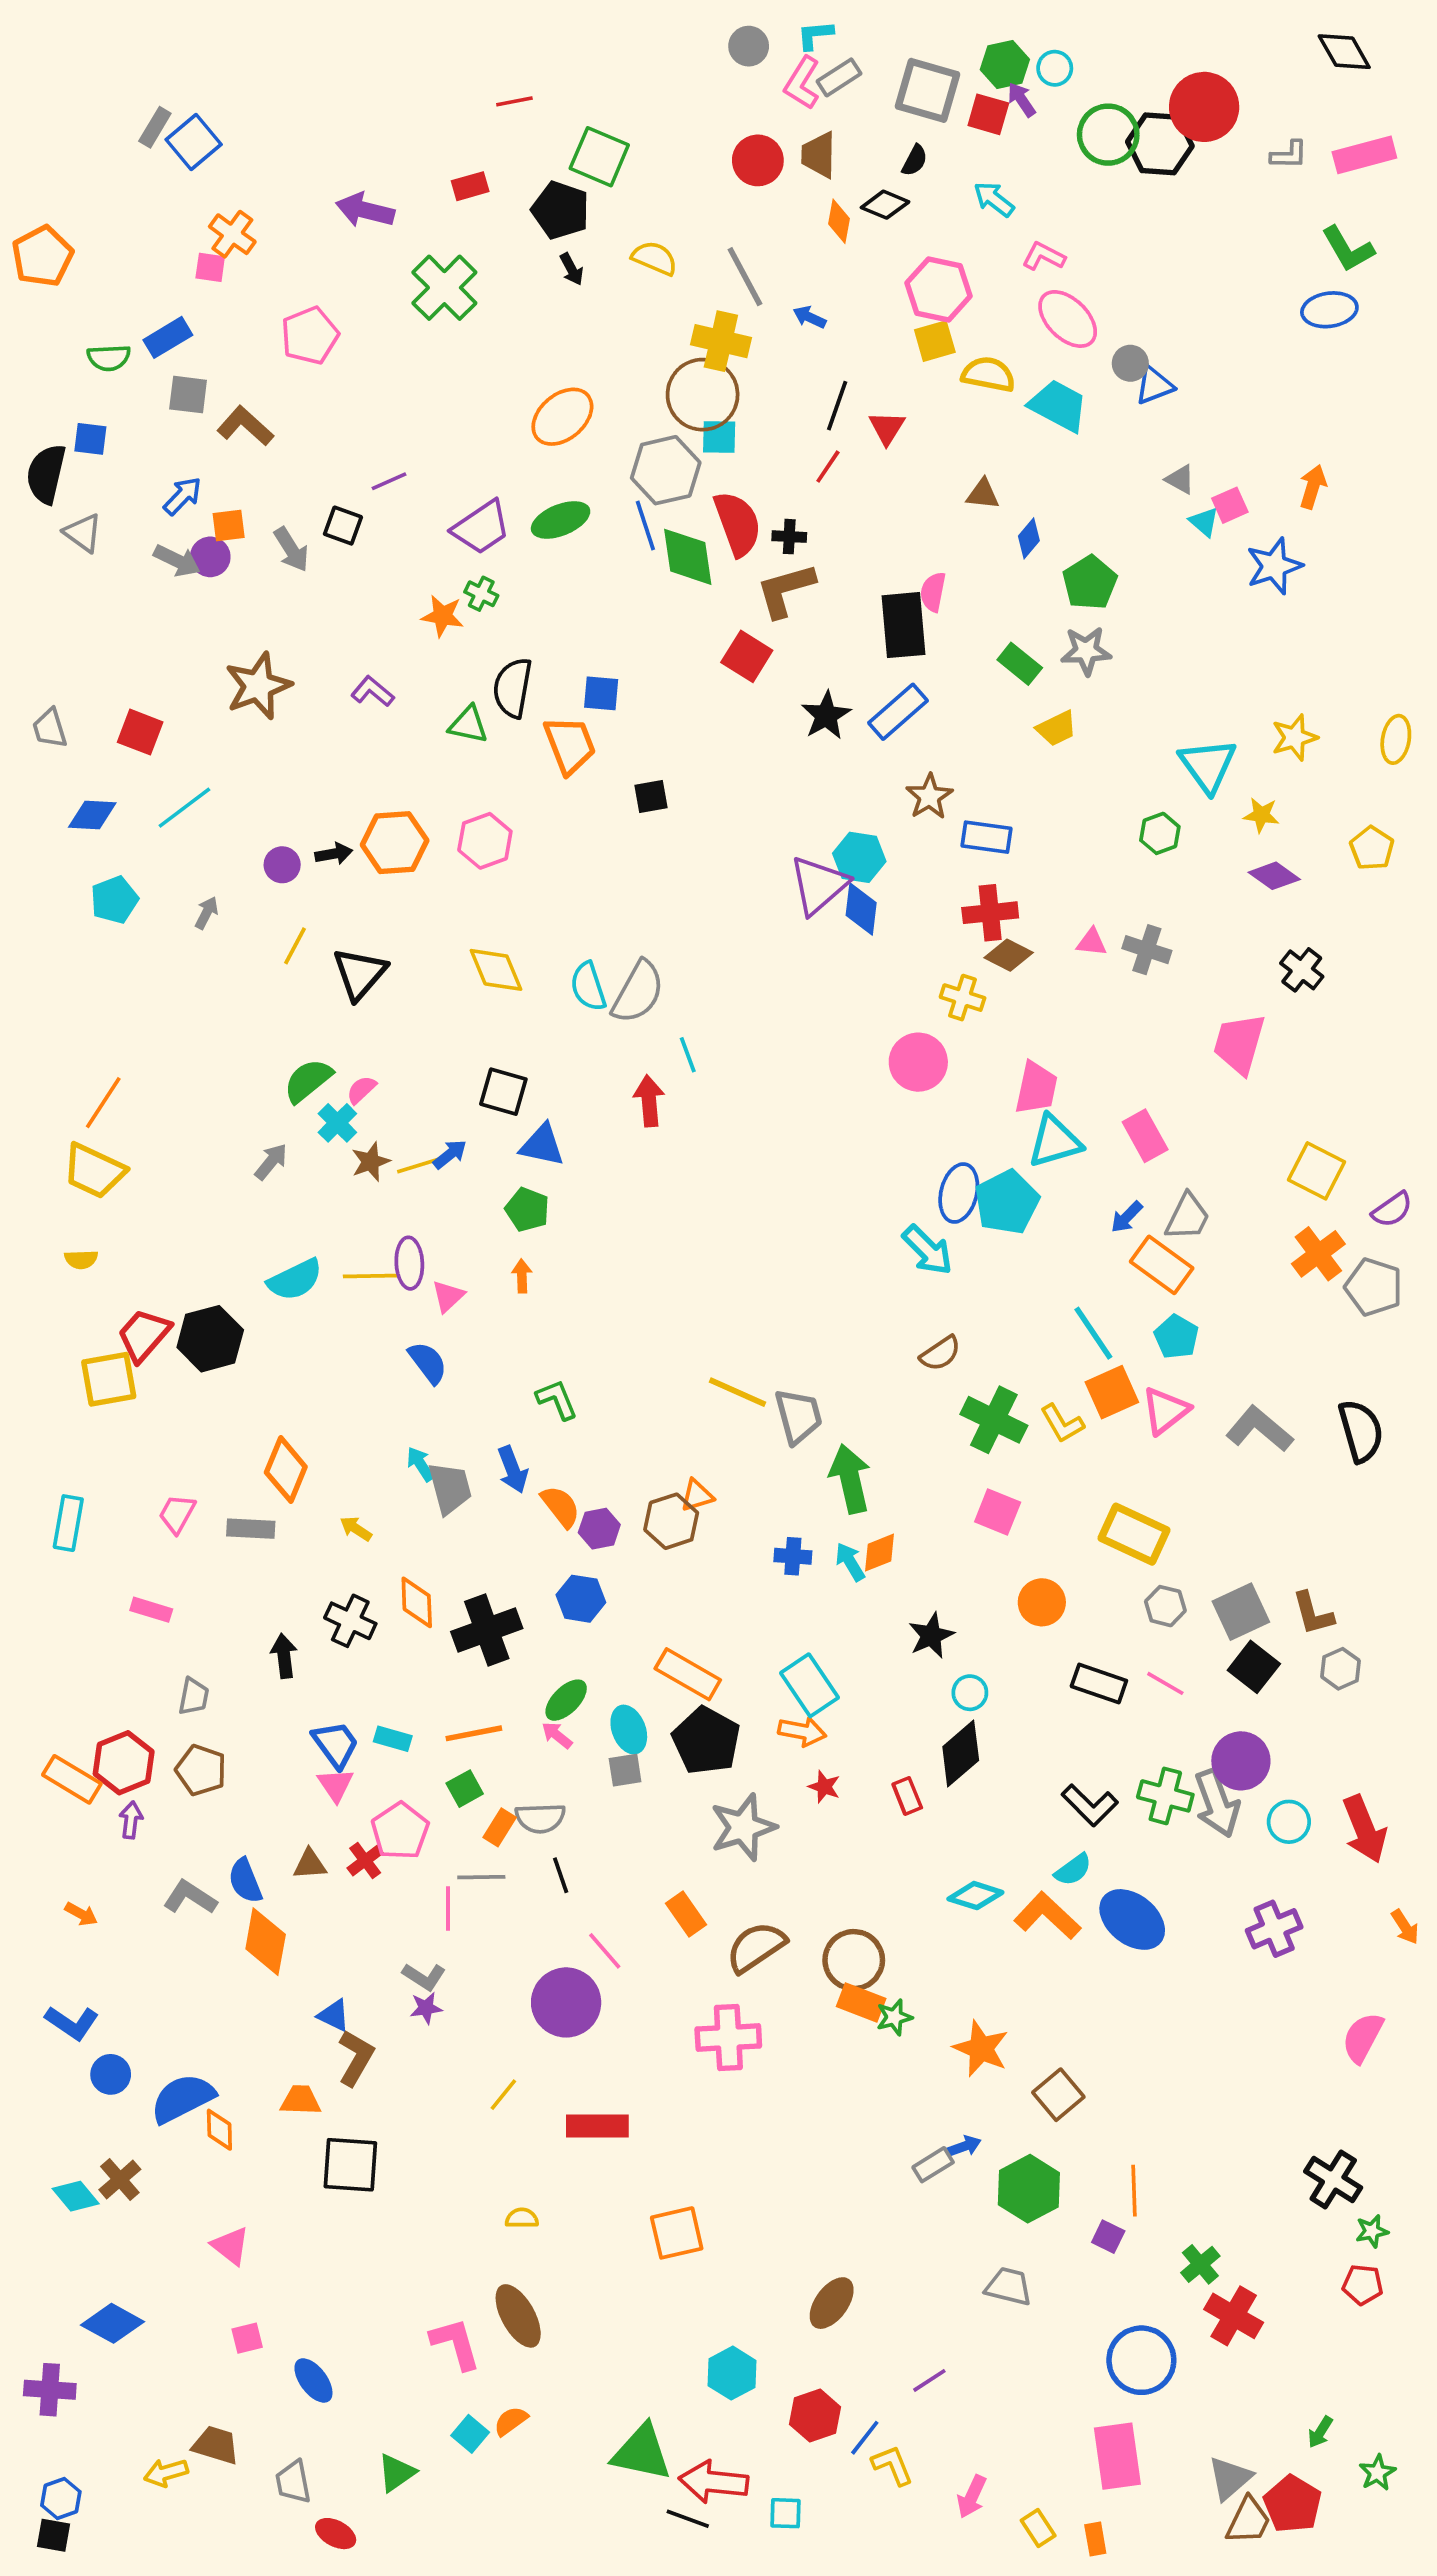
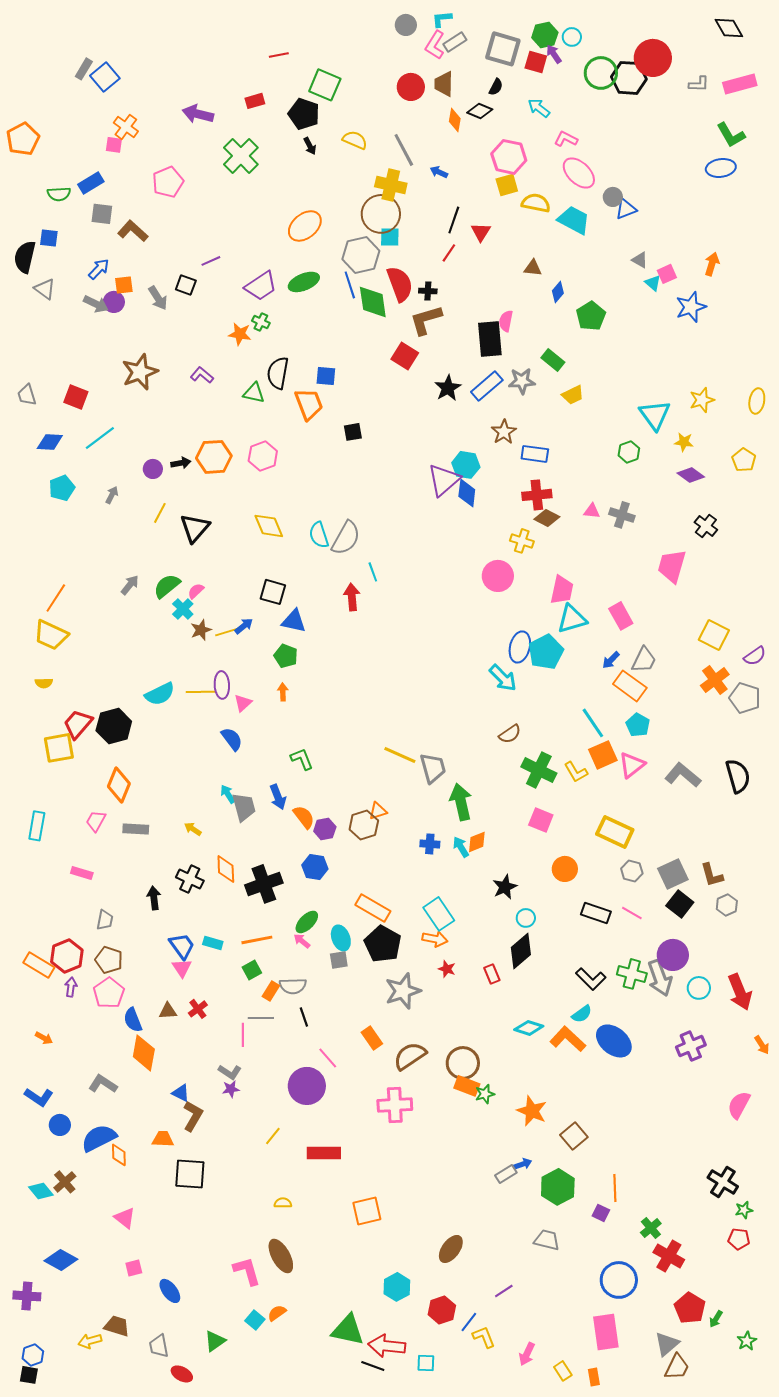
gray star: (1086, 651) -> (522, 381), moved
gray arrow: (271, 1162) -> (130, 585), moved
orange diamond: (286, 1470) -> (119, 785), moved
pink pentagon: (400, 1831) -> (109, 993), moved
gray L-shape: (190, 1897) -> (103, 1084), moved
red pentagon: (1293, 2504) -> (690, 1308), moved

